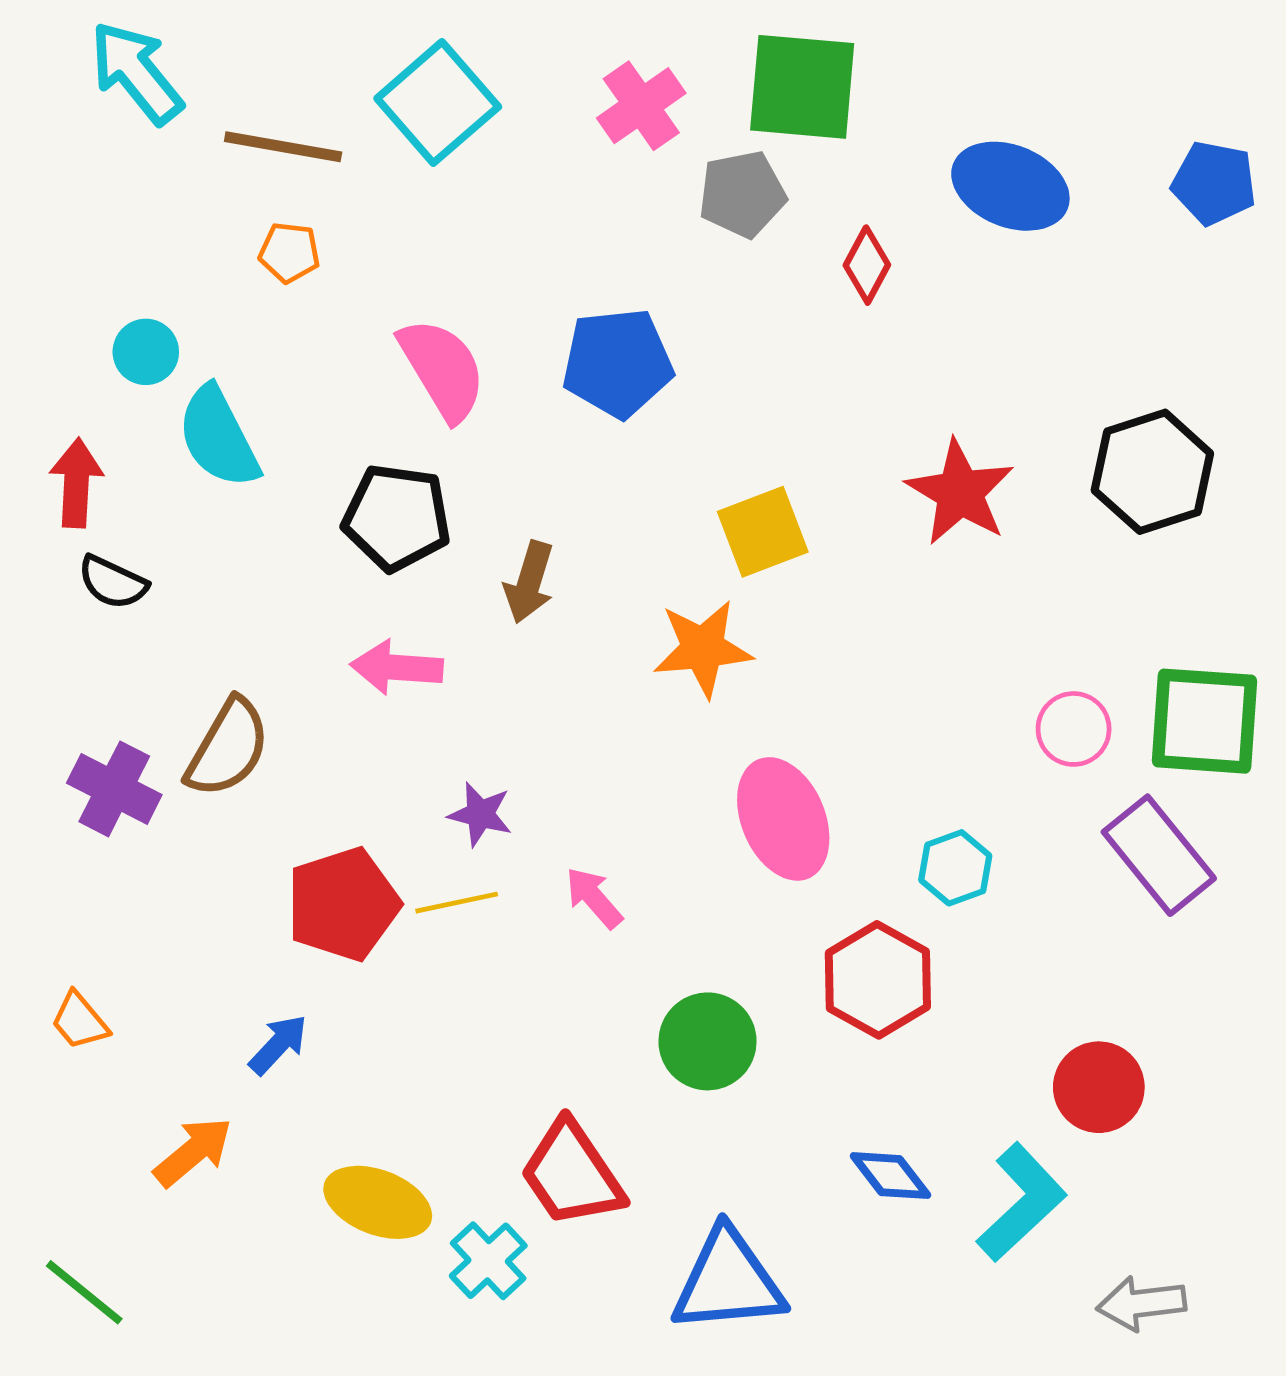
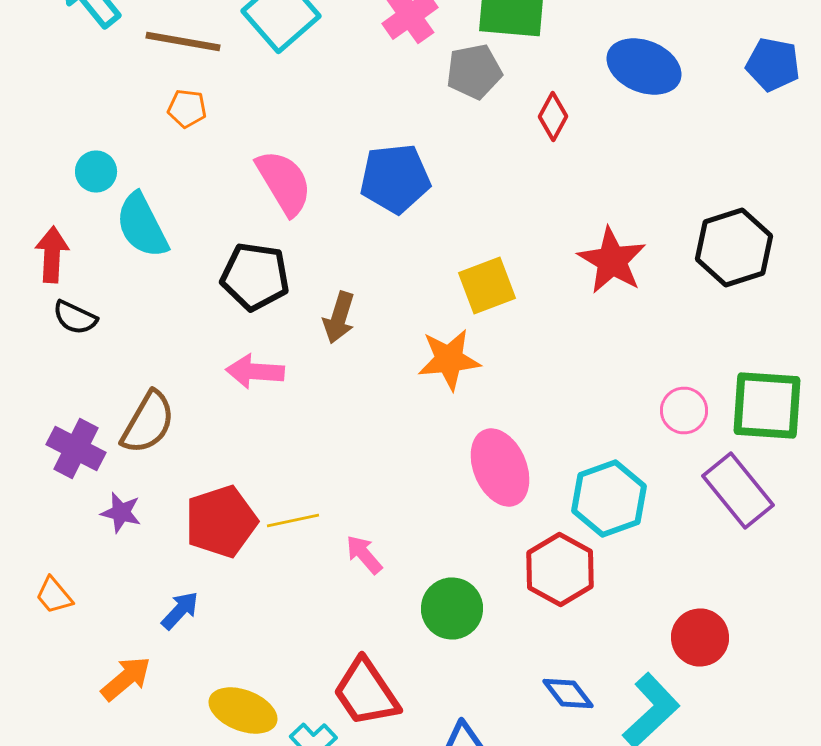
purple star: (480, 814) -> (121, 512), moved
cyan hexagon: (955, 868) -> (609, 498), size x1.6
pink arrow: (594, 898) -> (364, 554), moved

